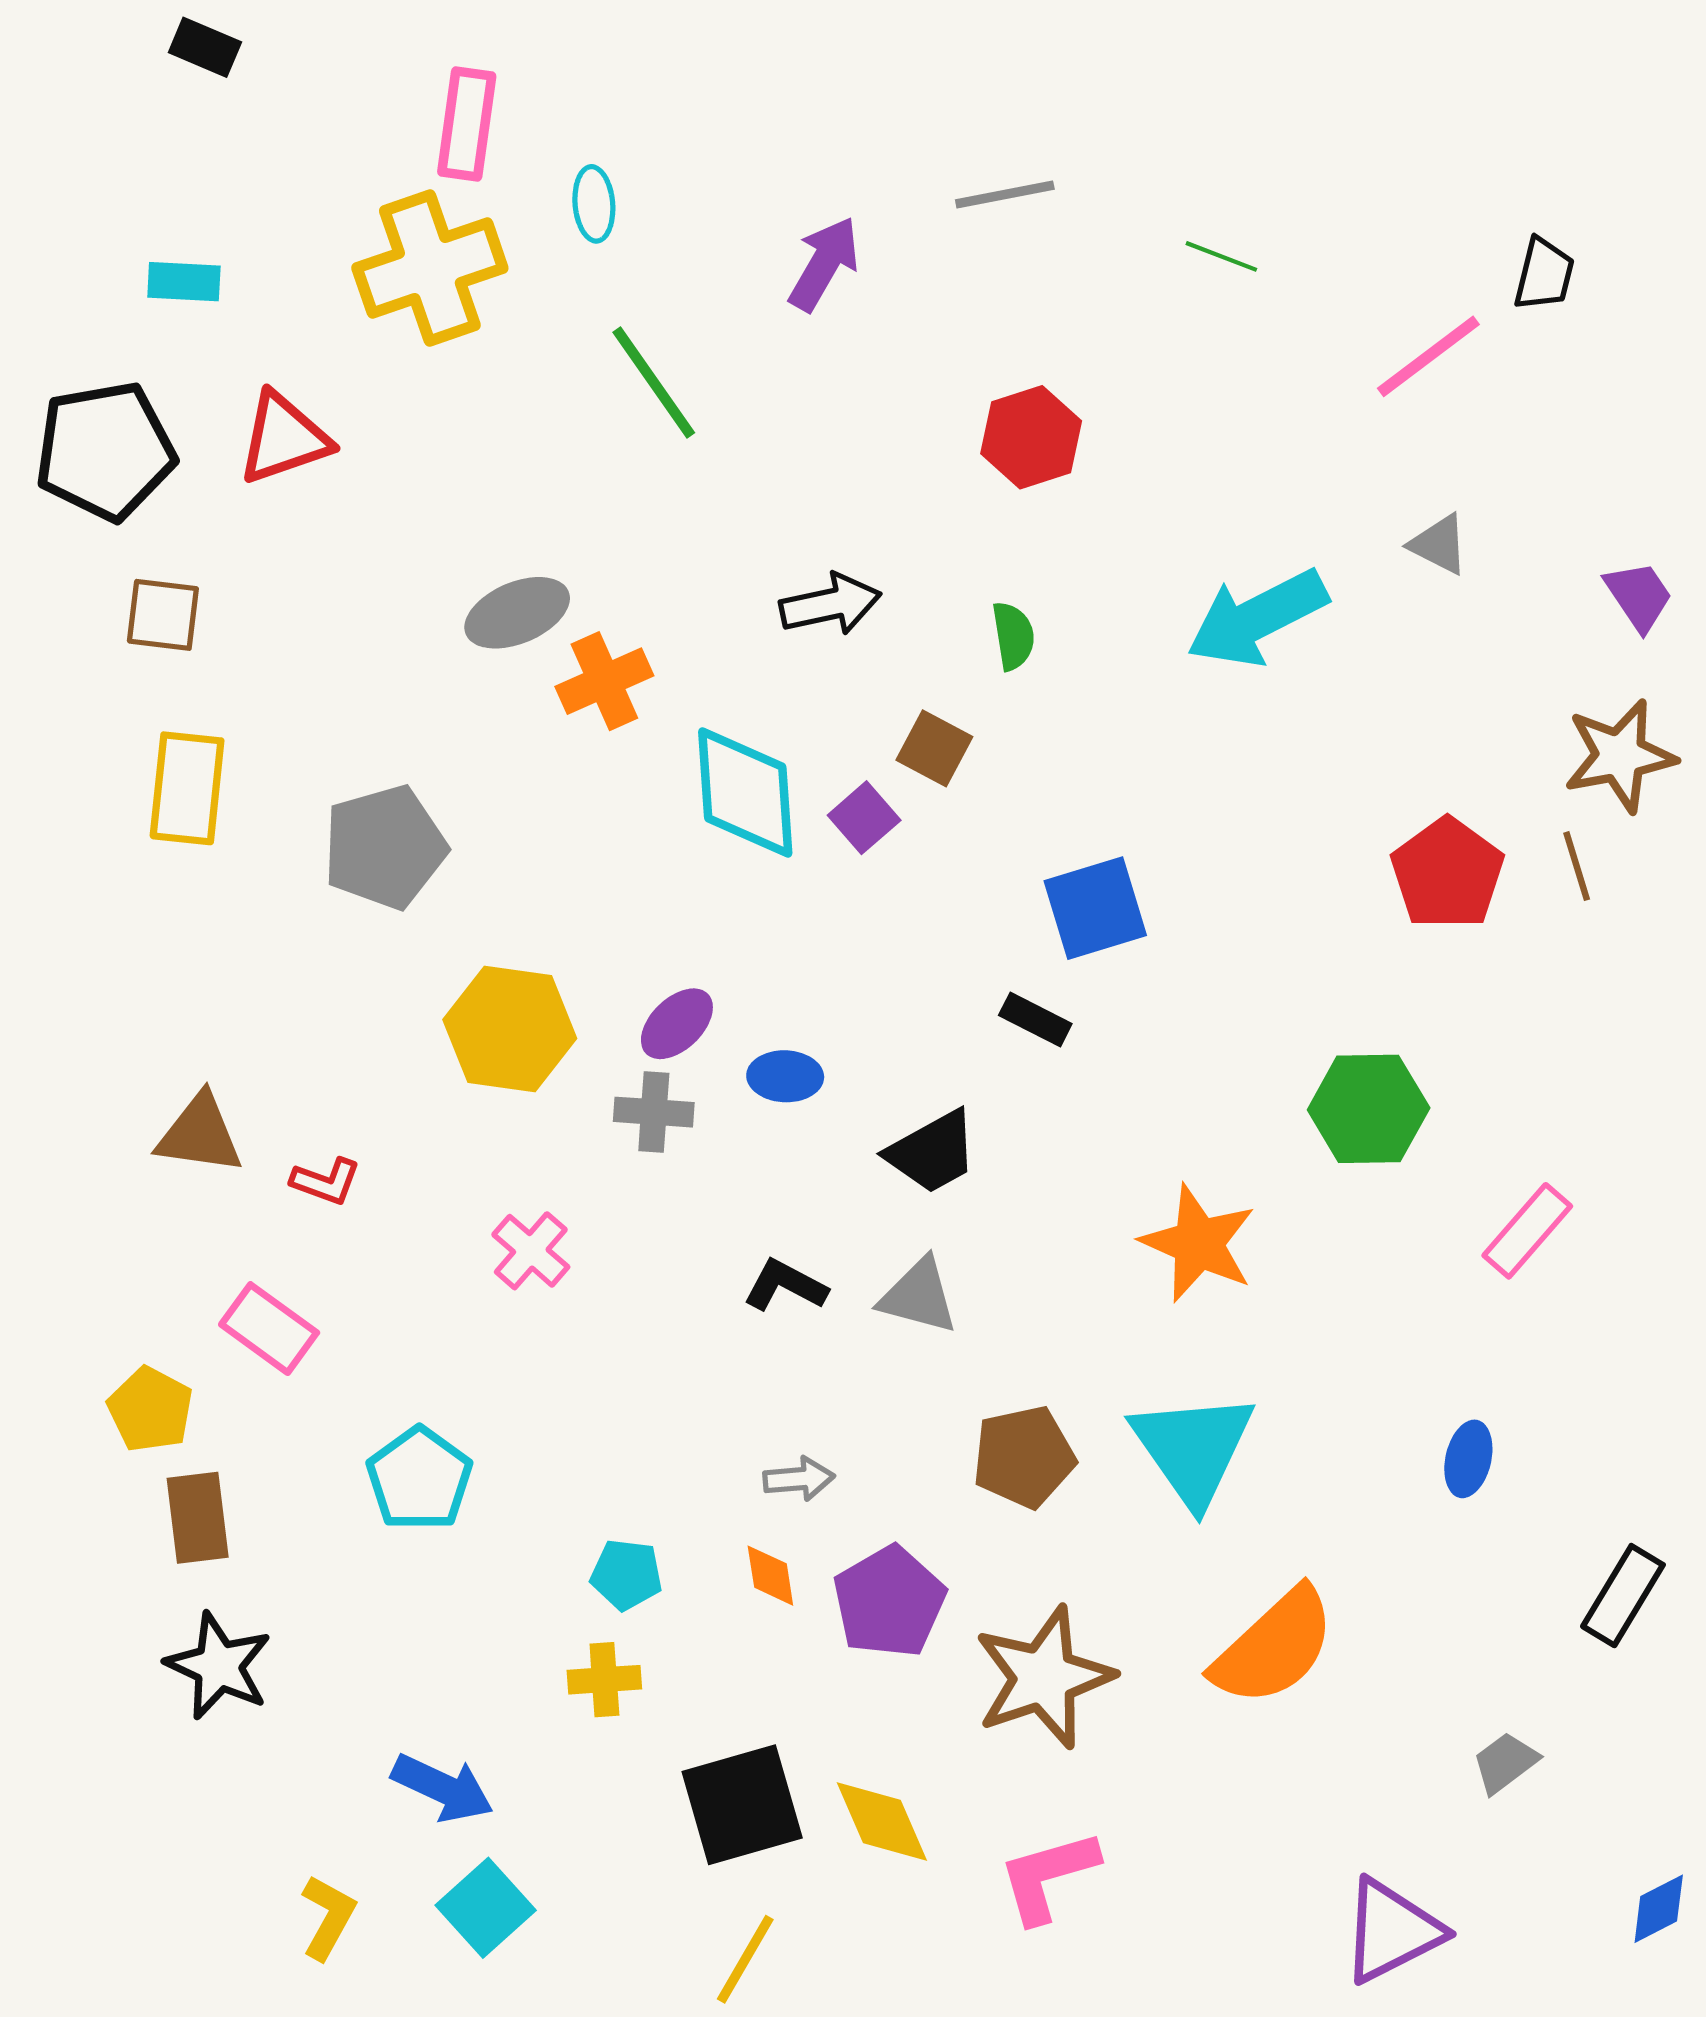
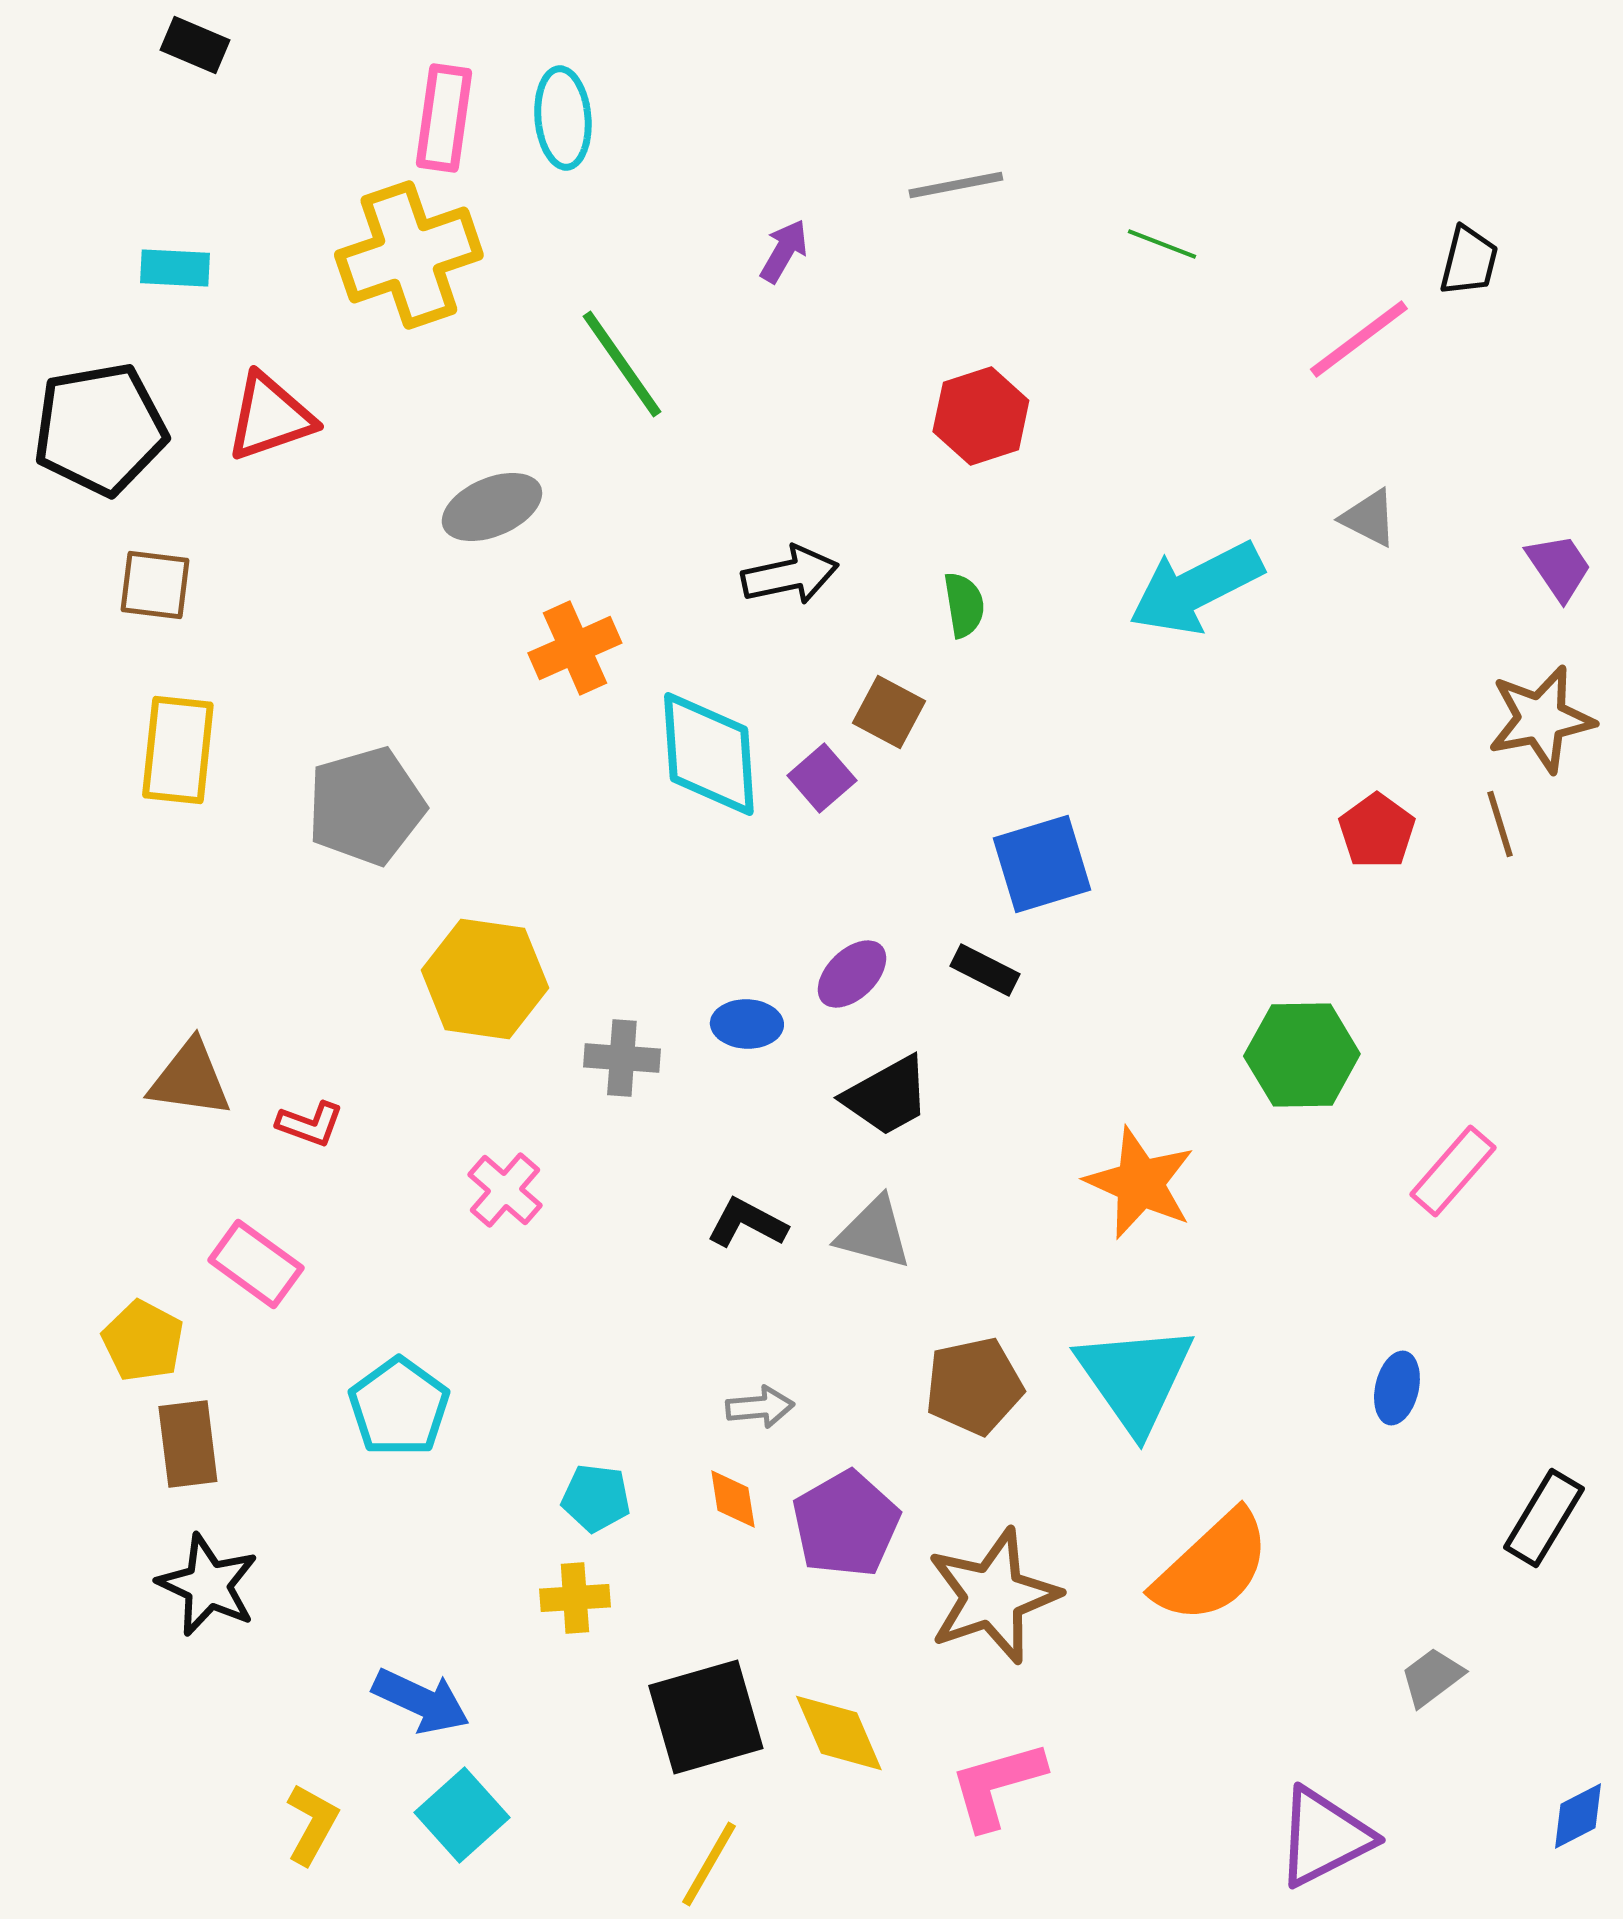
cyan ellipse: (594, 204) -> (563, 118), moved, size x1.4
purple arrow: (824, 264) -> (784, 251), size x0.7
gray ellipse: (517, 613) -> (492, 507), moved
red pentagon: (1447, 873) -> (1377, 831), size x0.7
purple ellipse: (677, 1024) -> (852, 974), moved

